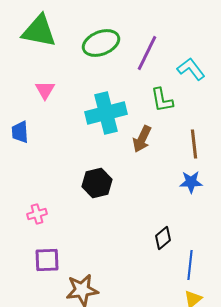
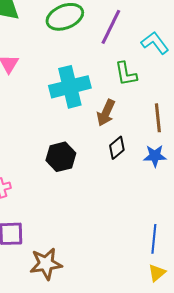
black diamond: (163, 238) -> (117, 148), moved

